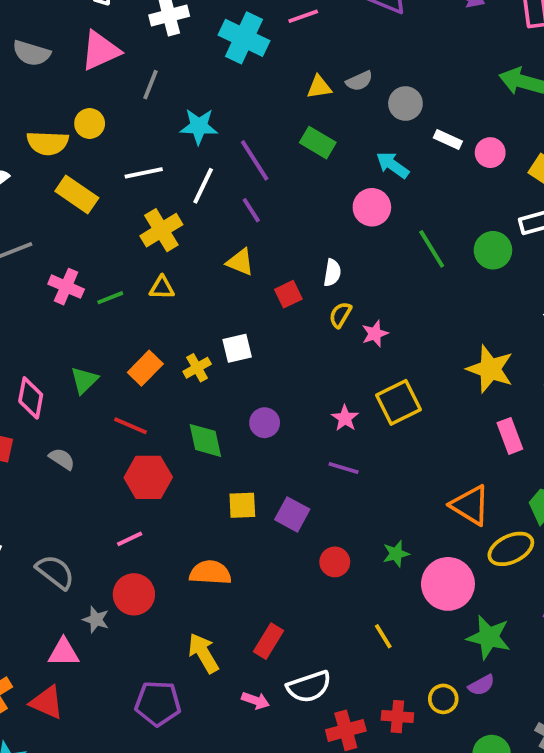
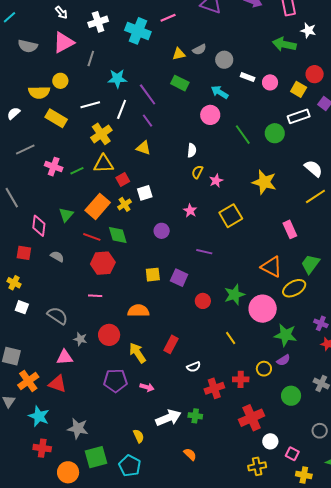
yellow triangle: (162, 288) -> (104, 164), size x1.5
red square: (288, 294) -> (123, 179), moved
orange rectangle: (145, 368) -> (98, 206), size x1.4
yellow star: (490, 369) -> (264, 182), moved
pink star: (345, 418) -> (190, 211), moved
green diamond: (205, 440) -> (118, 235), moved
pink line: (130, 539) -> (95, 296), turned 32
green star: (396, 554) -> (234, 295), size x1.5
red circle: (134, 594) -> (109, 335), moved
white semicircle: (309, 687) -> (194, 367), size x0.6
pink arrow: (256, 701) -> (147, 387), moved

